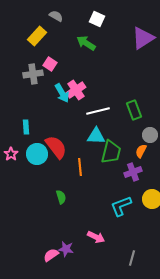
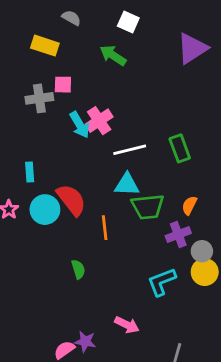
yellow rectangle: (37, 36) -> (45, 46), turned 66
pink square: (50, 64) -> (63, 85), turned -32
gray circle: (150, 135) -> (202, 251), moved
green trapezoid: (111, 152) -> (148, 207), turned 70

